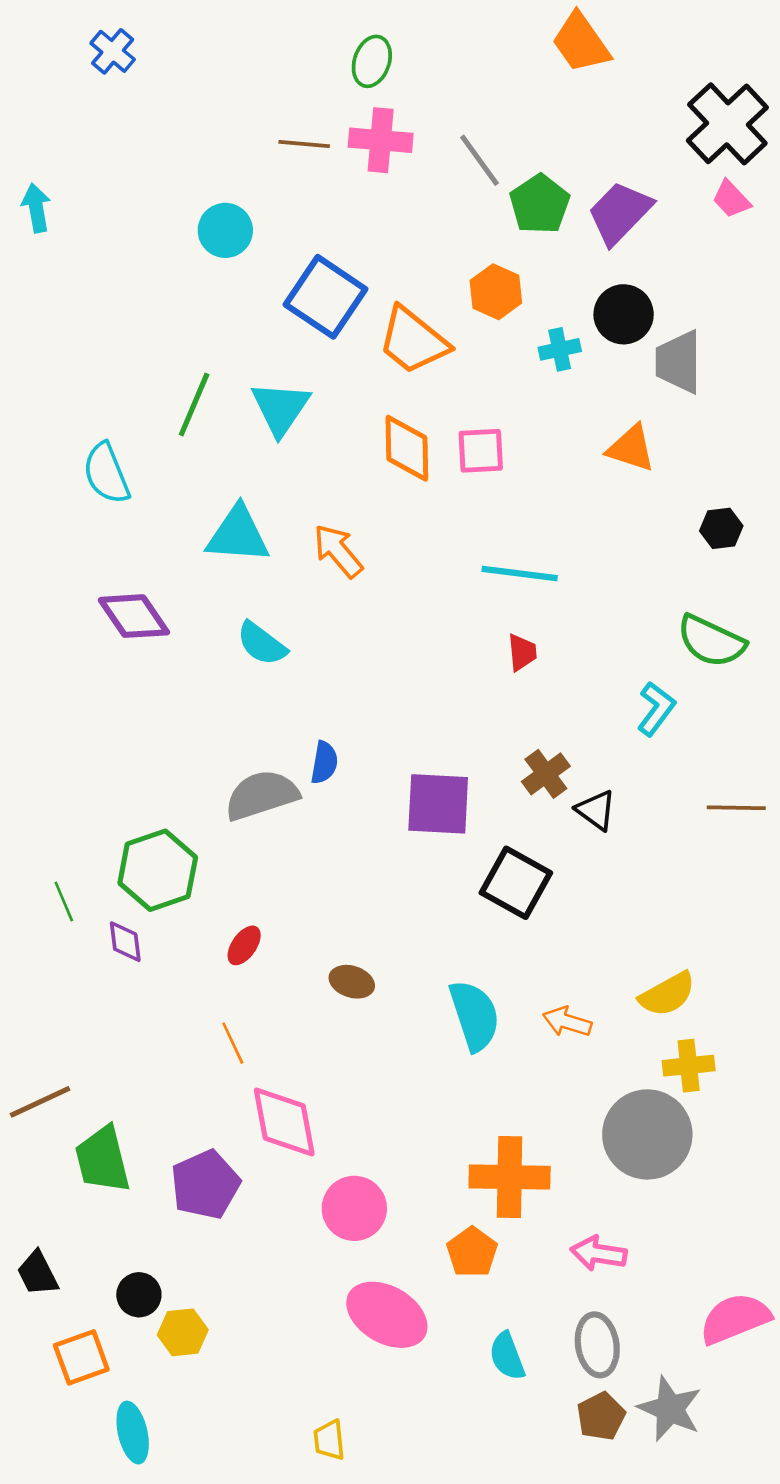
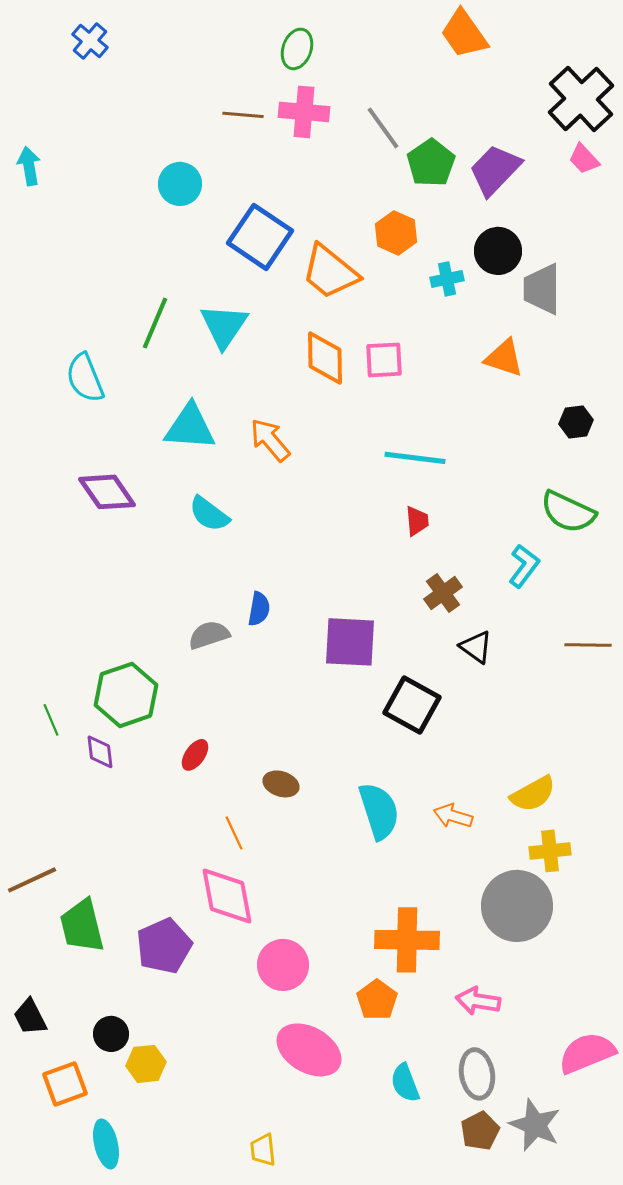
brown cross: (546, 774) -> (443, 593), moved
gray semicircle: (262, 795) -> (209, 635), size x0.7
orange line: (233, 1043) -> (234, 833), moved

